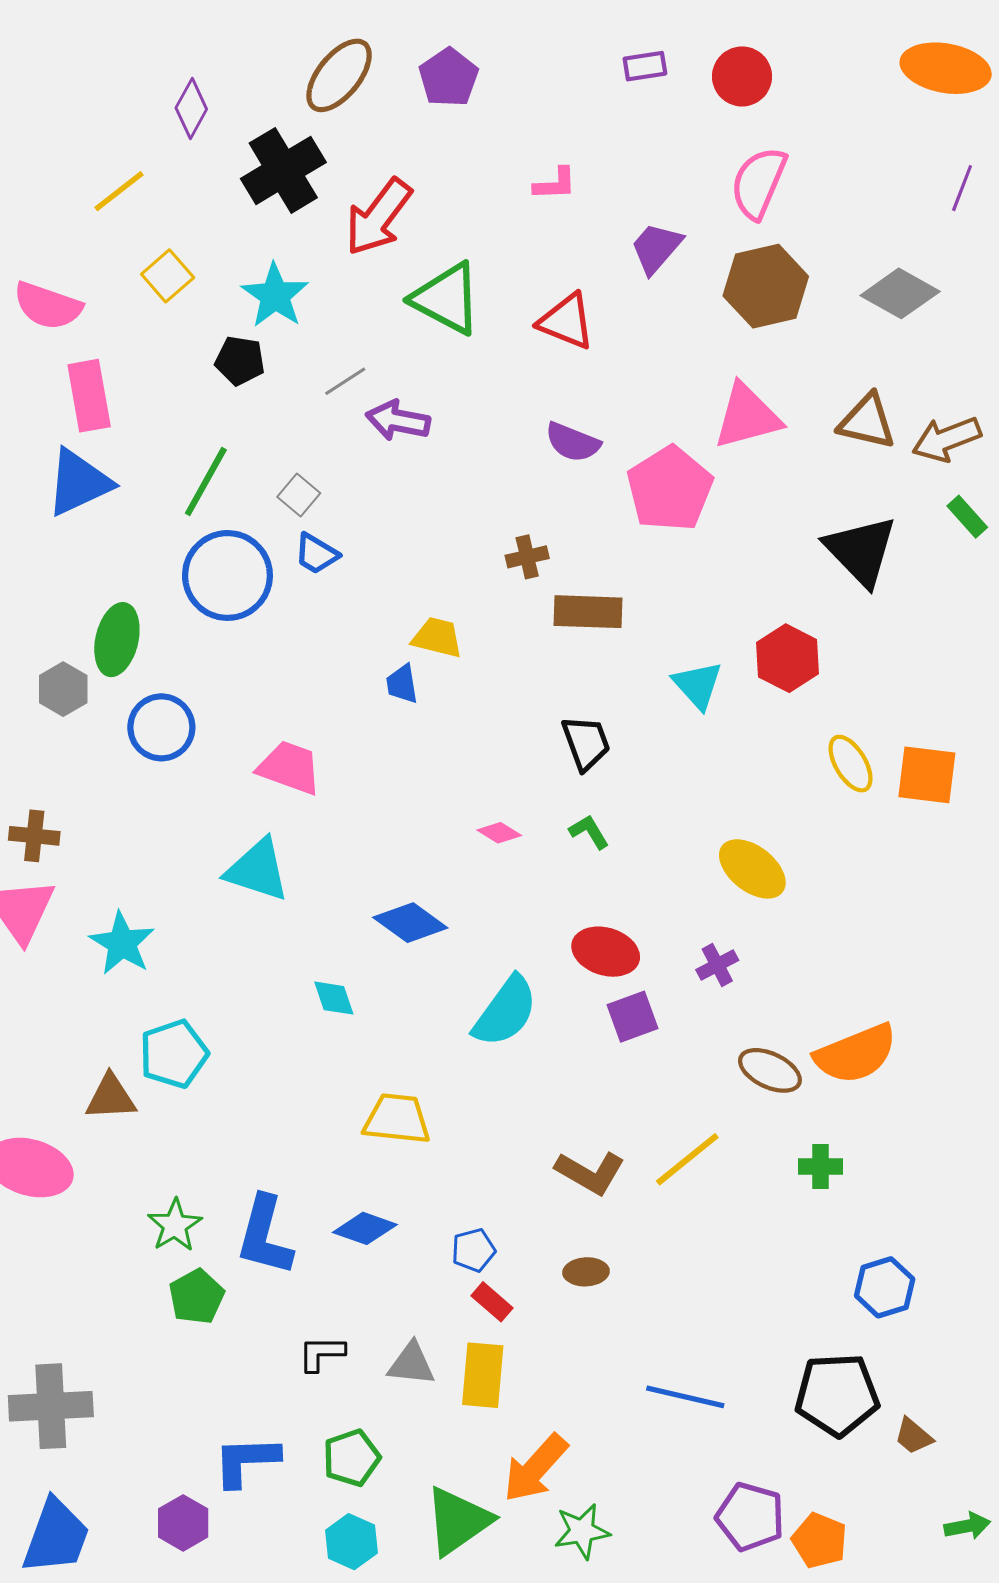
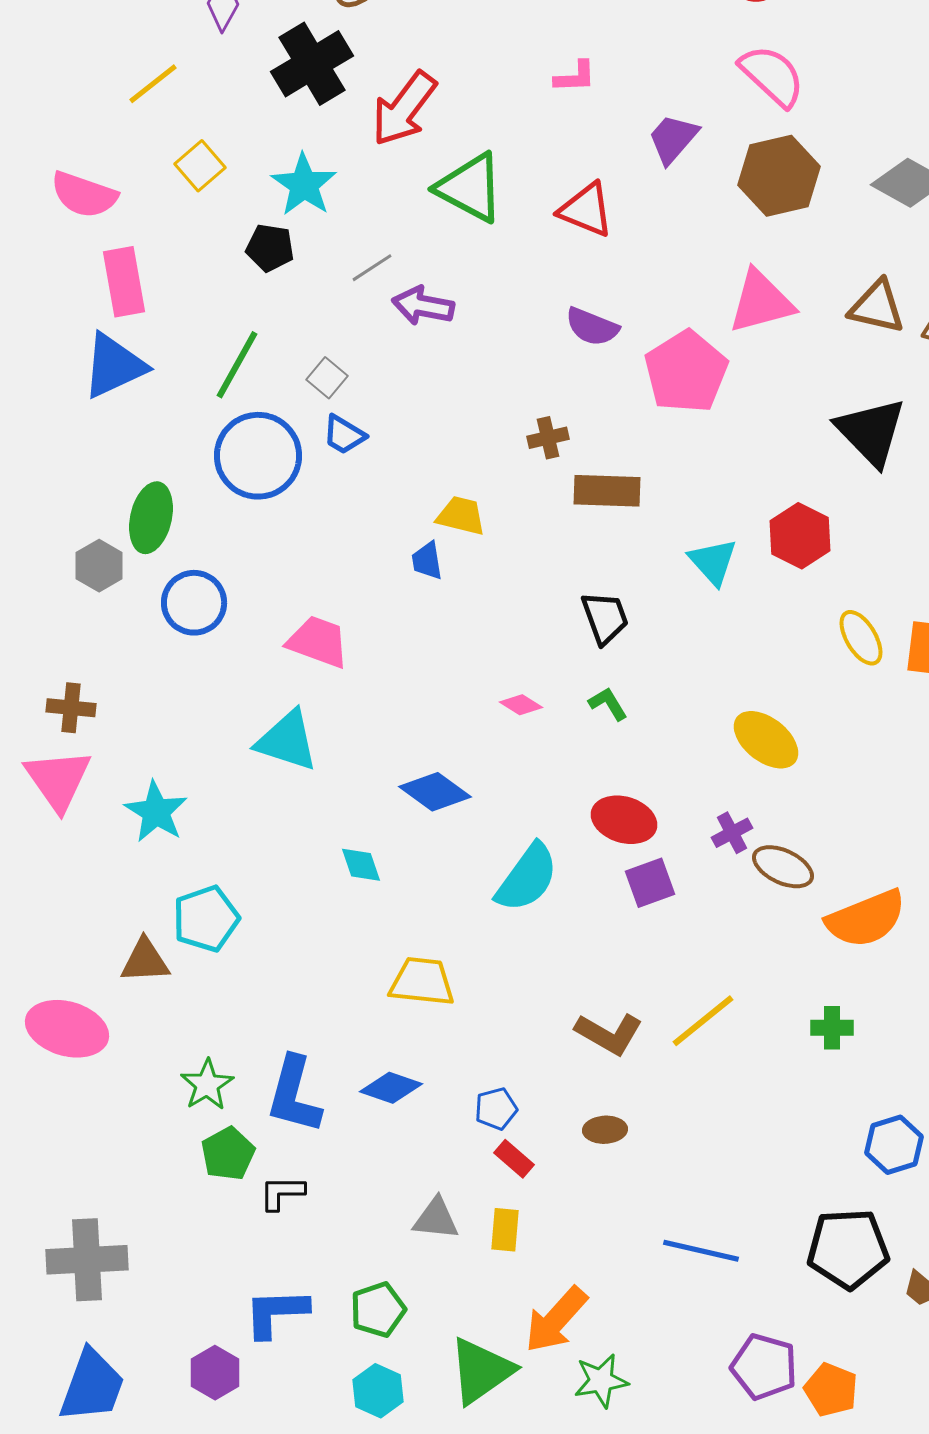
pink semicircle: (759, 183) -> (772, 76), turned 110
brown ellipse: (770, 1070) -> (783, 867), moved
black L-shape: (322, 1353) -> (282, 1193), moved
yellow rectangle: (483, 1375) -> (505, 1230), size x0.7

